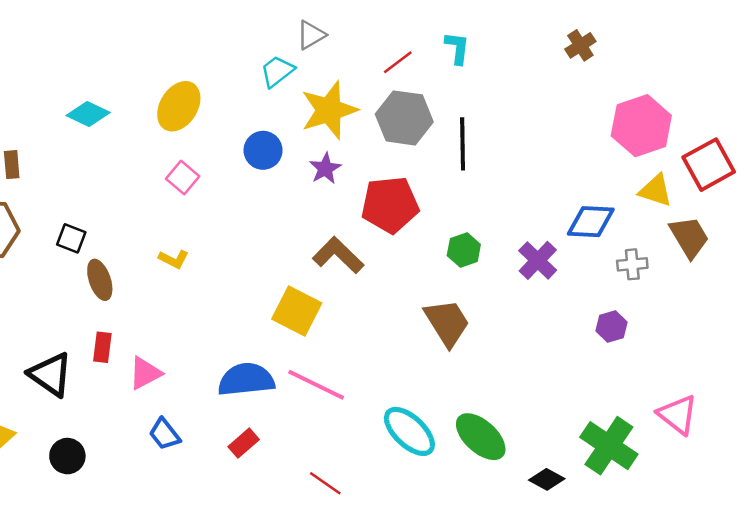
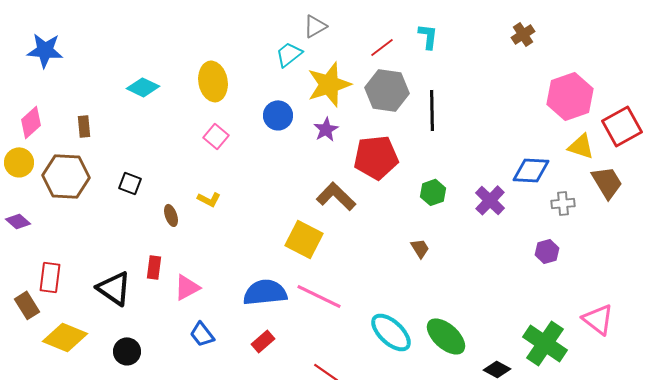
yellow ellipse: (179, 106) -> (213, 81), turned -42
brown ellipse: (100, 280) -> (171, 215), moved, size x0.7
brown trapezoid: (447, 323) -> (420, 248), size x0.5

